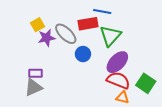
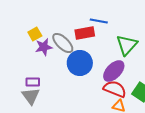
green triangle: (110, 36) -> (127, 45), moved
blue circle: (83, 54) -> (80, 63), size x1.6
gray triangle: (33, 87) -> (31, 96), turned -42

